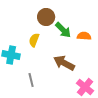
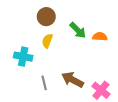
brown circle: (46, 17) -> (46, 17), moved
brown arrow: (64, 63) -> (73, 80), moved

